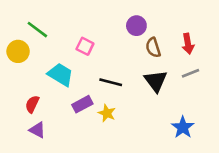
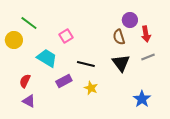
purple circle: (136, 26) -> (130, 20), moved
pink square: (85, 46) -> (66, 36), turned 32
yellow star: (107, 113) -> (91, 88), moved

